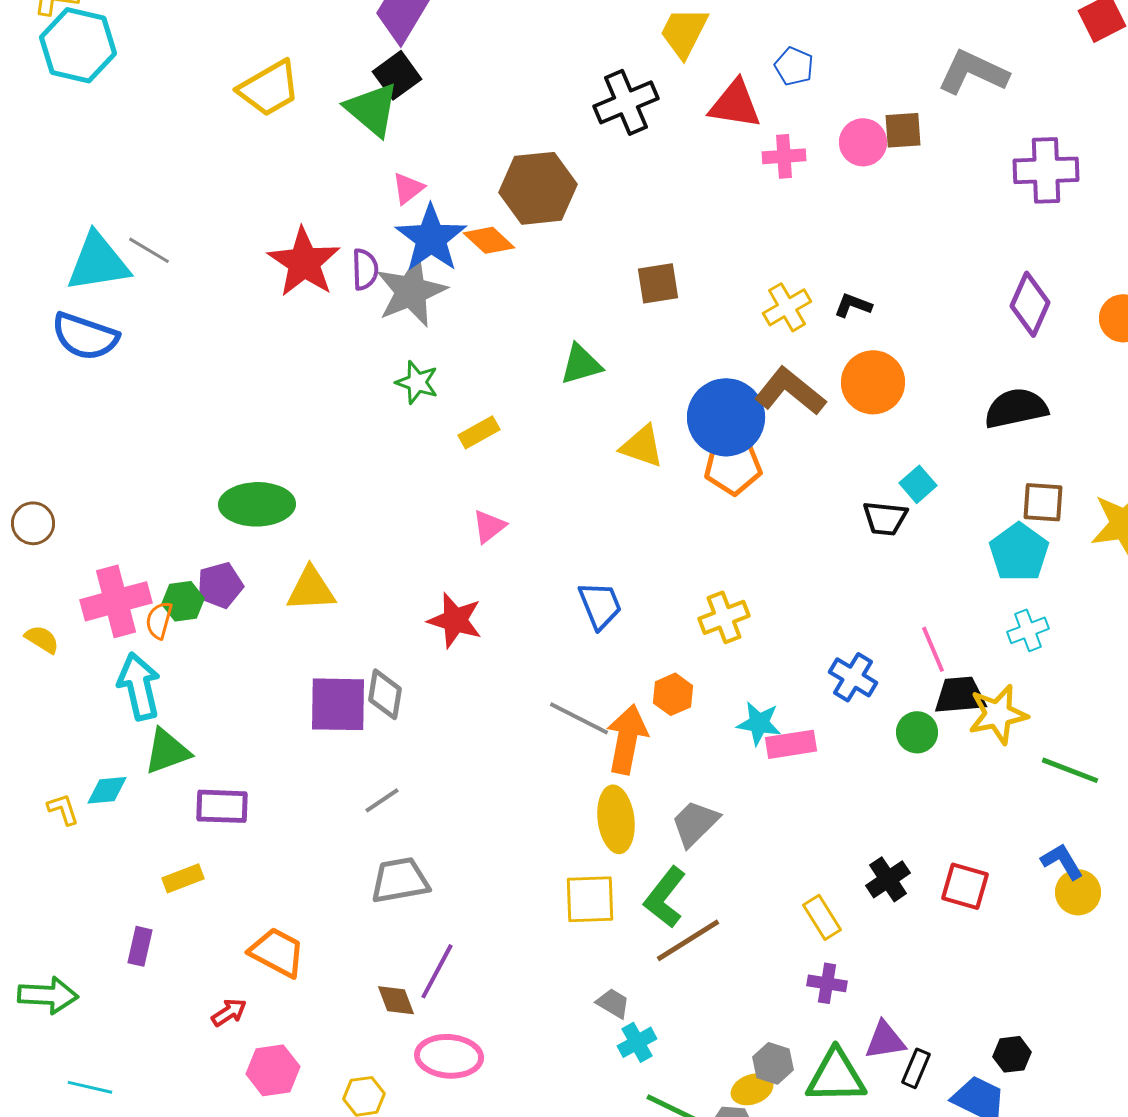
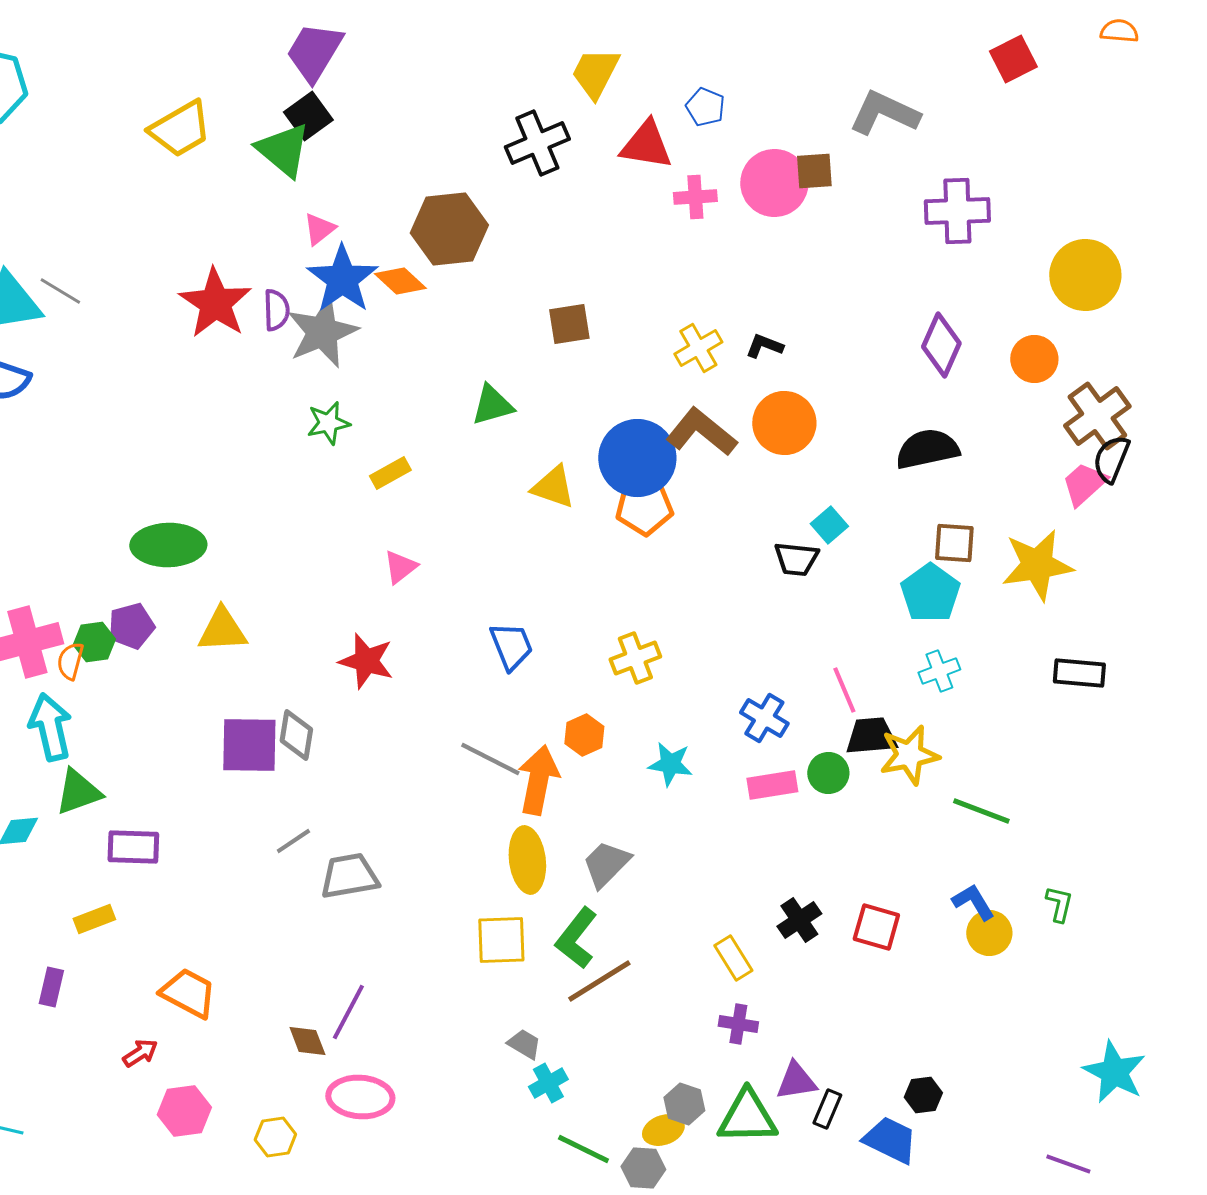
pink circle: (863, 142) -> (774, 183), size x1.4
green star: (417, 382) -> (328, 423), turned -30
pink rectangle: (791, 744) -> (772, 785), moved
gray trapezoid: (400, 880) -> (349, 876), moved

